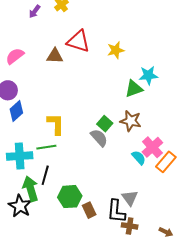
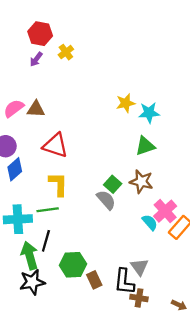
red triangle: (78, 41) -> (55, 145), moved
brown triangle: (55, 56) -> (36, 109), moved
cyan star: (148, 75) -> (149, 113), moved
black star: (20, 206) -> (32, 282), moved, turned 30

